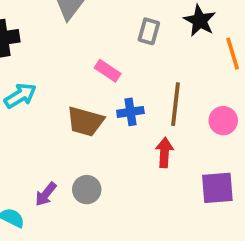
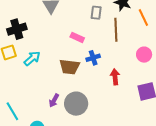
brown line: (175, 104) -> (116, 30), moved
gray circle: (87, 190) -> (76, 104), size x1.5
purple arrow: (46, 194) -> (54, 101), moved

